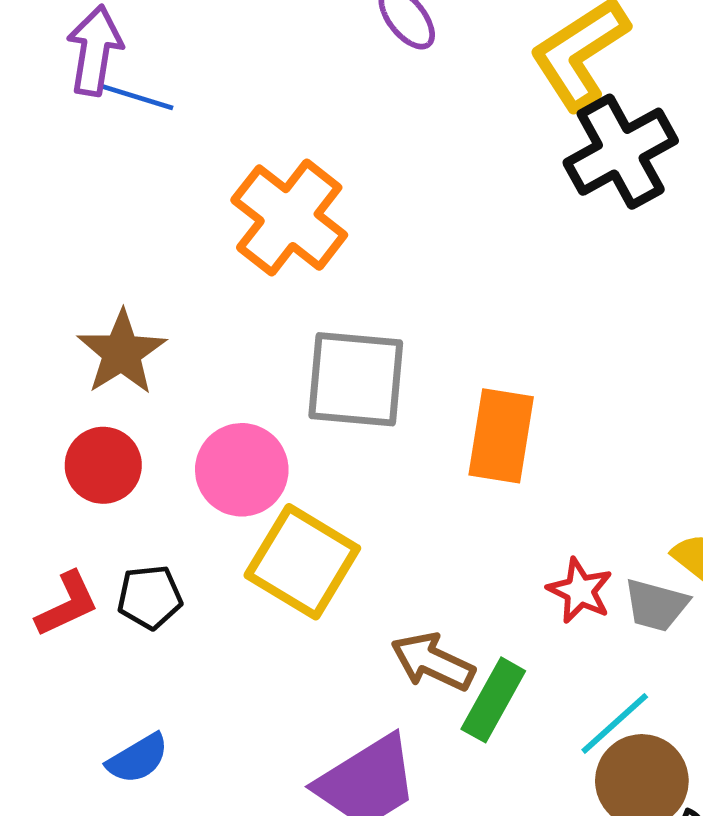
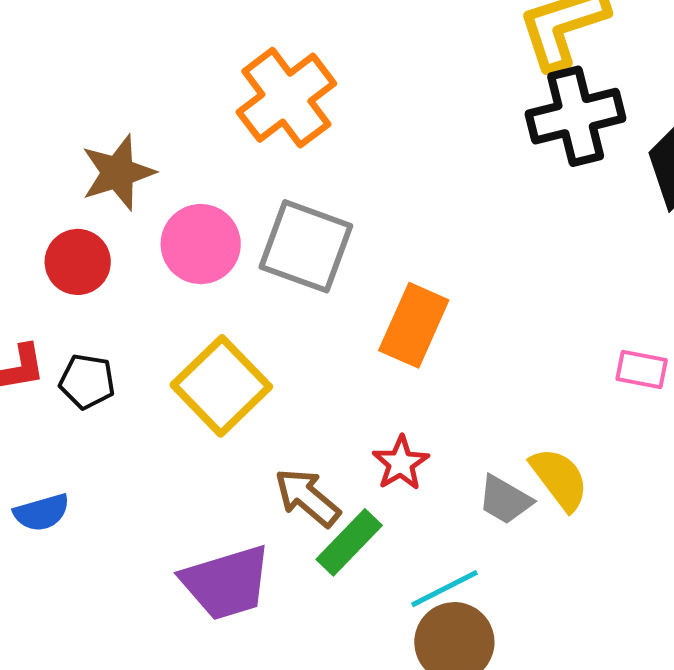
pink circle: (242, 470) -> (201, 244), moved
red star: (580, 591) -> (401, 463), moved

